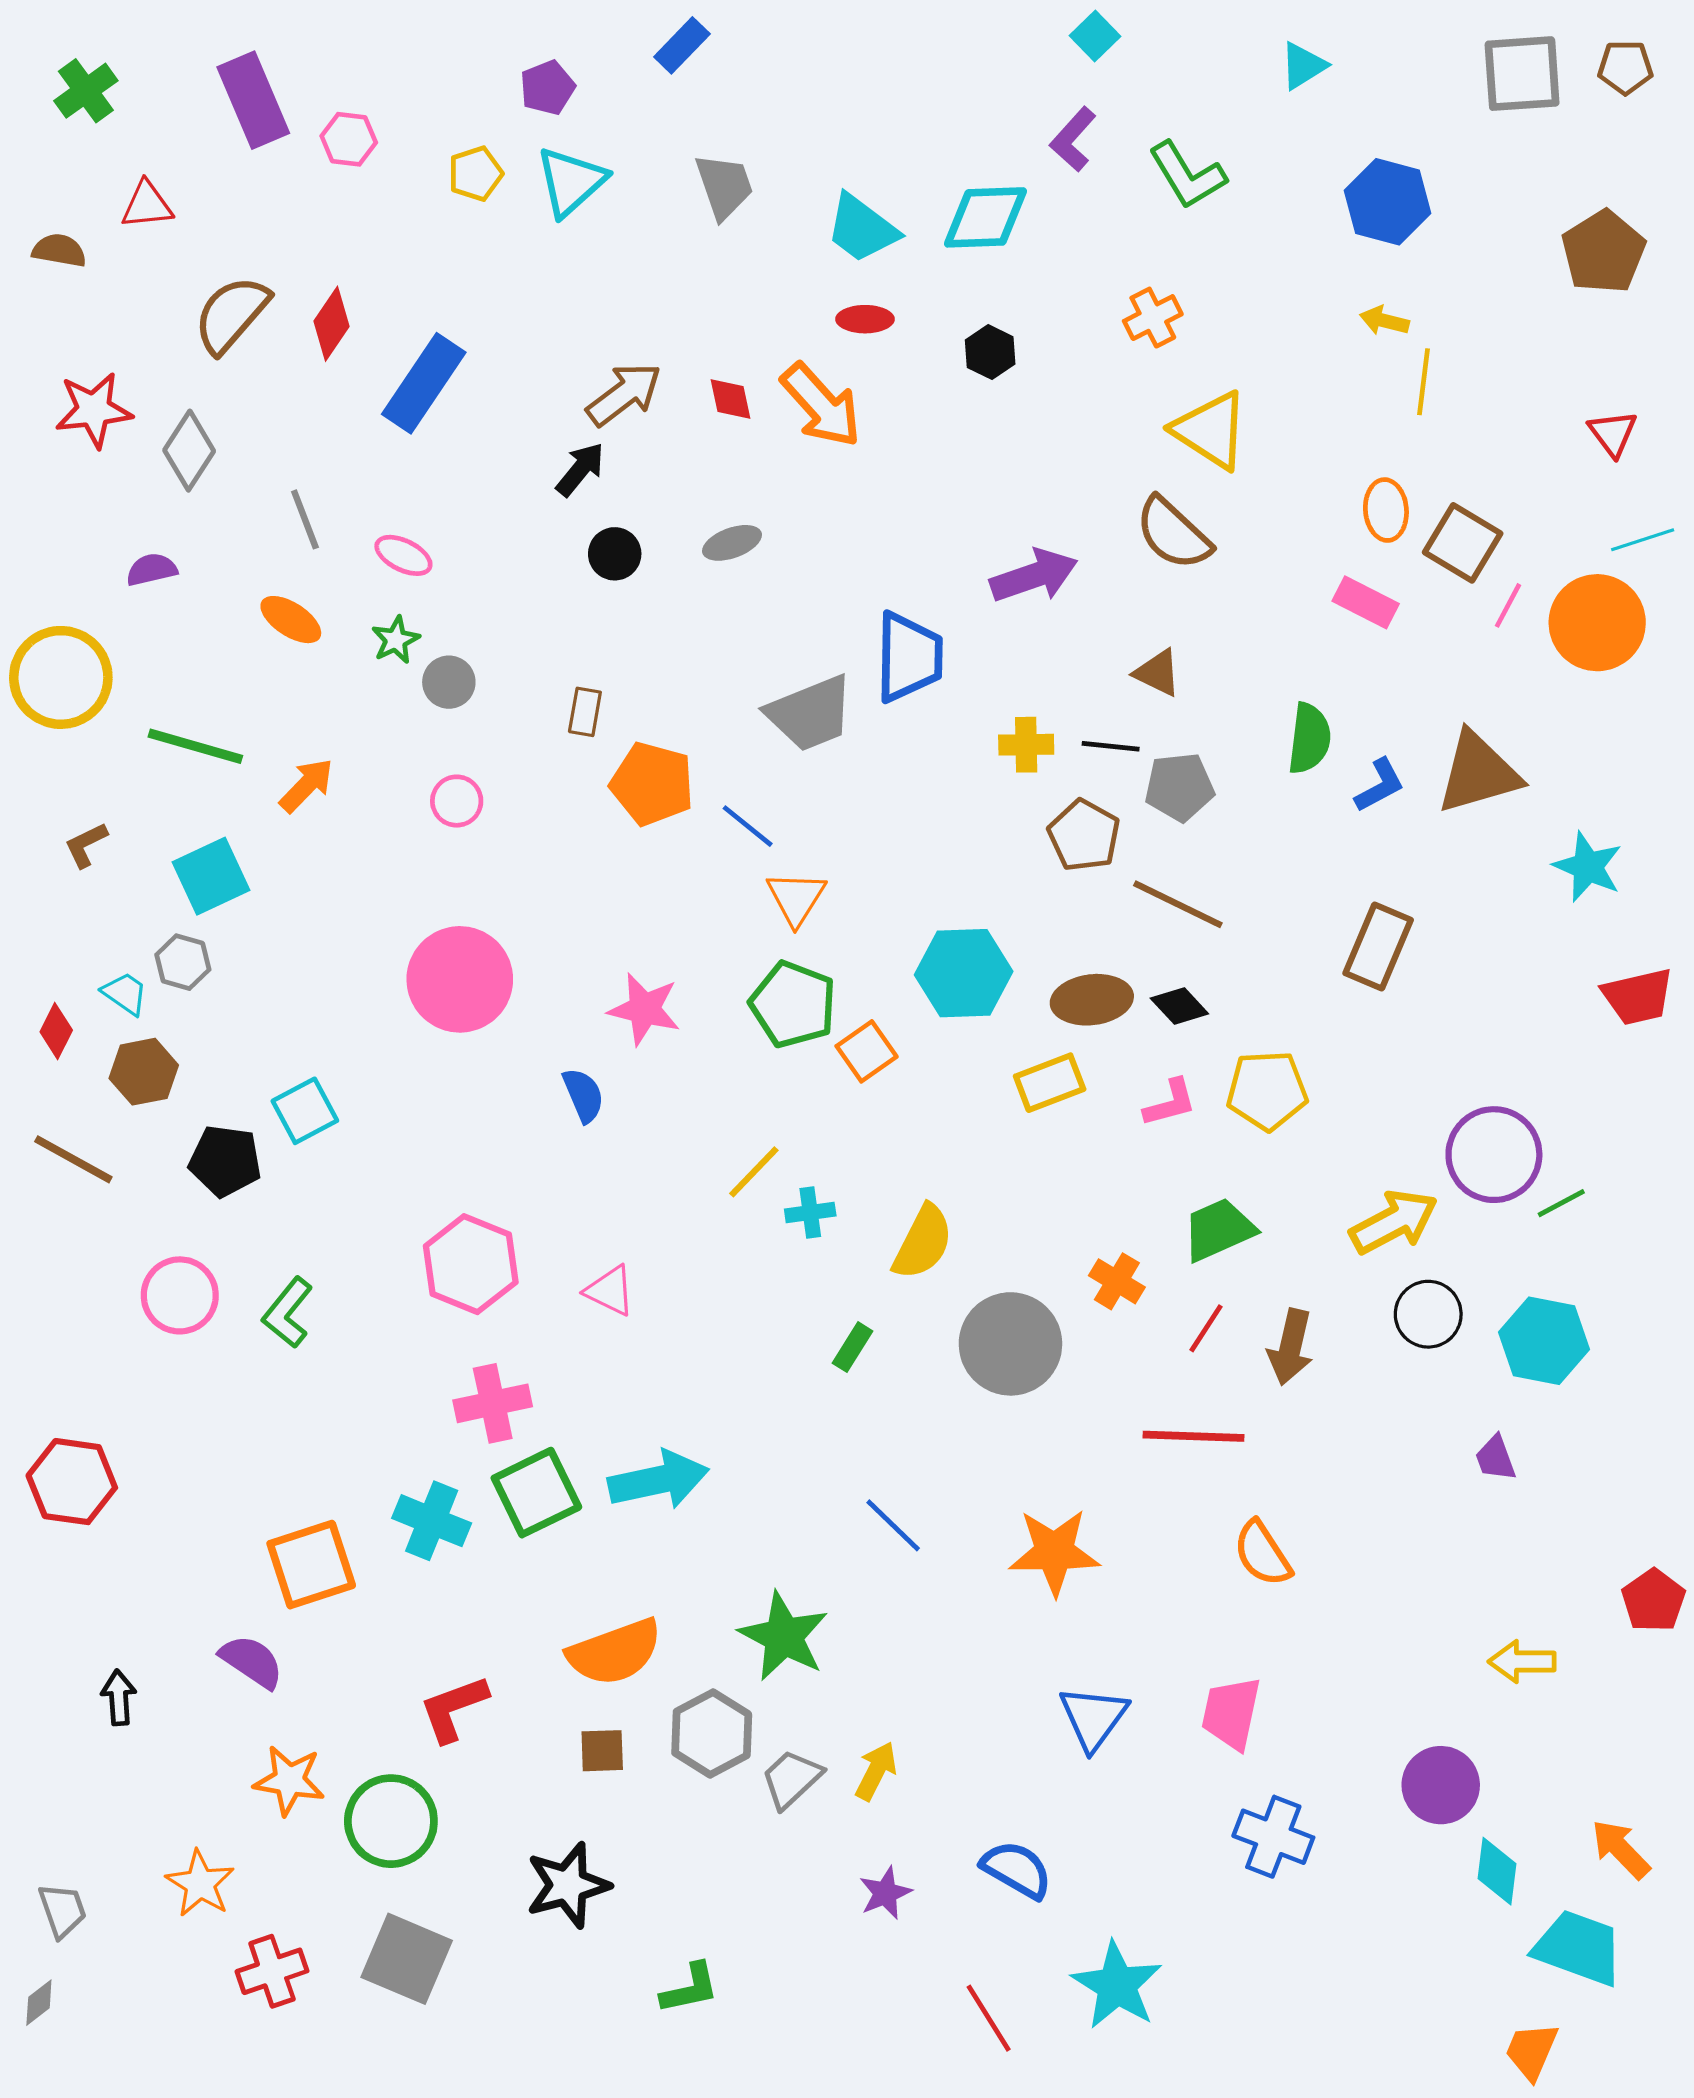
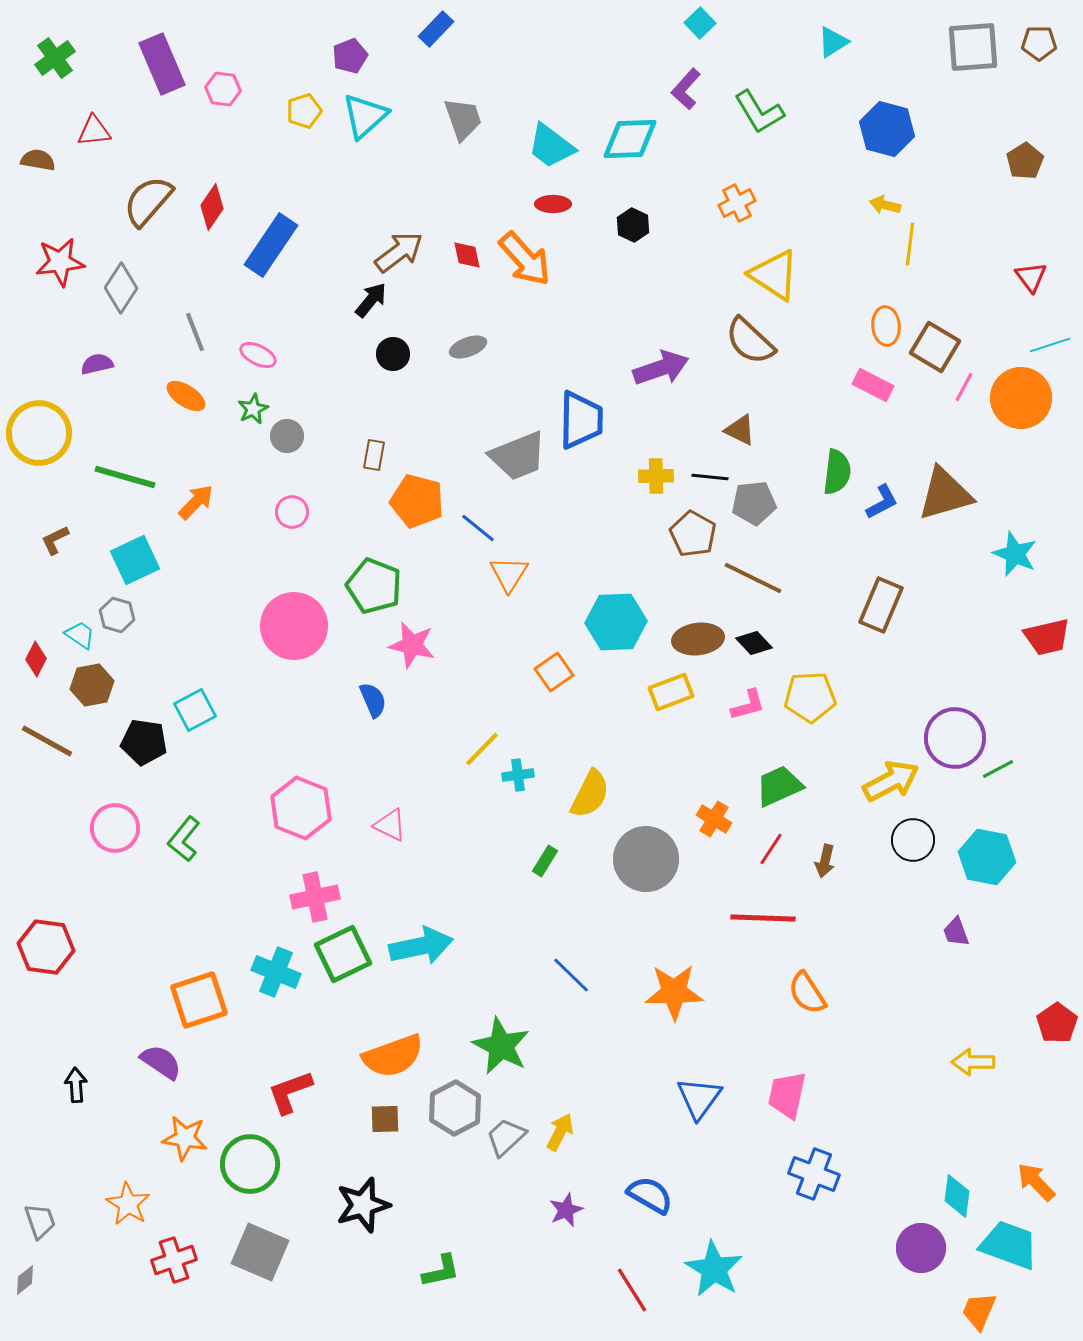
brown pentagon: (1603, 252) -> (1025, 161), size x0.7
green pentagon: (793, 1004) -> (374, 586), moved
brown arrow: (1291, 1347) -> (825, 861), size x0.7
purple circle: (1441, 1785) -> (921, 1248), moved

